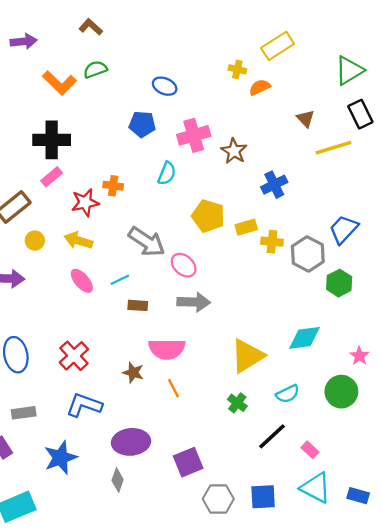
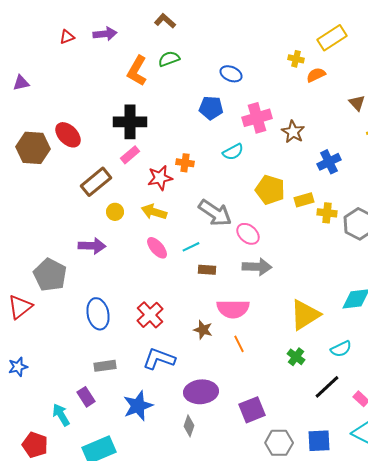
orange L-shape: (59, 83) -> (137, 71), turned 76
cyan semicircle: (167, 173) -> (233, 152), turned 40

